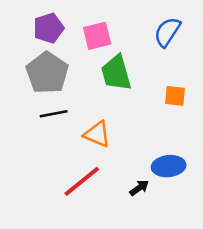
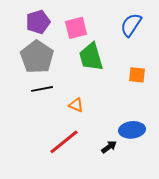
orange triangle: (97, 134) -> (76, 105), size x0.7

